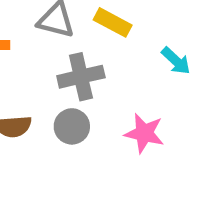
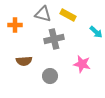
gray circle: (72, 126) -> (50, 76), moved

